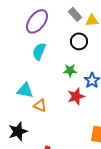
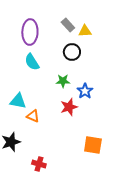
purple ellipse: (37, 21) -> (30, 32), turned -35
cyan semicircle: (39, 51) -> (32, 62), turned -54

